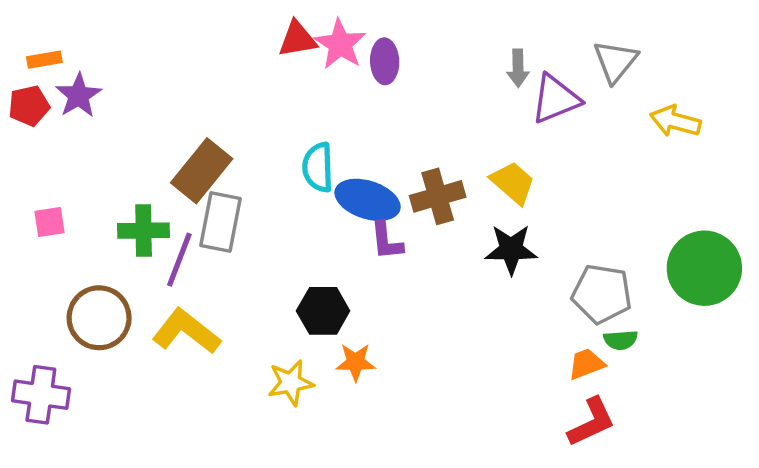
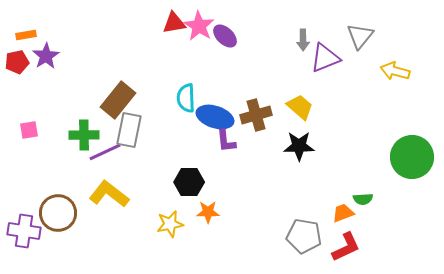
purple ellipse: (385, 61) -> (225, 36), turned -45
purple line: (179, 260) -> (105, 152), turned 44
gray pentagon: (602, 294) -> (304, 236), moved
brown circle: (99, 318) -> (58, 213), moved

